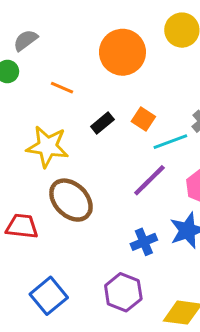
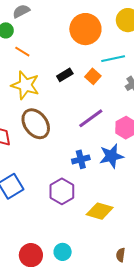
orange line: (62, 88) -> (22, 52), moved
cyan line: (170, 142) -> (113, 59), moved

